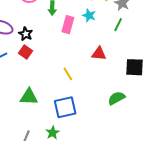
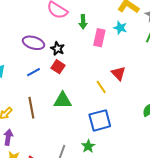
red triangle: (99, 54) -> (118, 73), moved, turned 42
green triangle: (29, 97) -> (63, 100), moved

